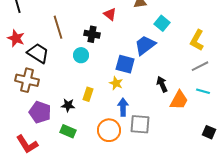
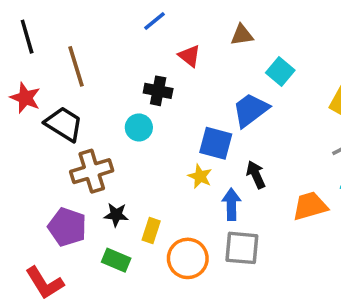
brown line: (58, 27) -> (76, 66), moved
brown cross: (27, 80) -> (92, 171), moved, turned -30
black arrow: (162, 84) -> (256, 175), moved
yellow rectangle: (88, 94) -> (151, 230), moved
orange trapezoid: (179, 100) -> (310, 206), turned -135
blue arrow: (123, 107) -> (231, 204), moved

